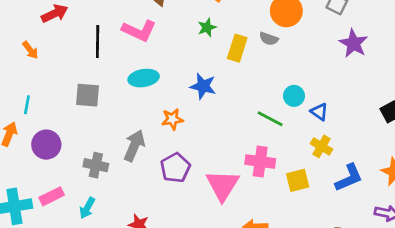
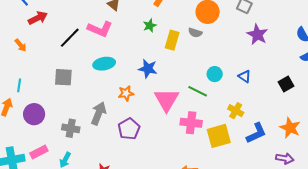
black line: (98, 41) -> (70, 38), turned 45
blue triangle: (319, 112) -> (245, 76), moved
yellow square: (298, 180) -> (219, 136), size x1.4
pink triangle: (223, 185) -> (166, 100), moved

